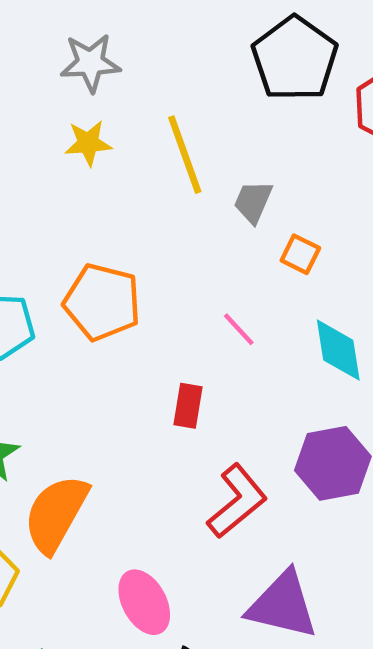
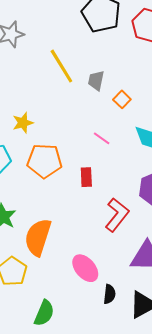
yellow star: (88, 143) -> (23, 123), moved
orange square: (300, 254) -> (122, 99), turned 30
orange pentagon: (102, 302) -> (45, 161), moved

